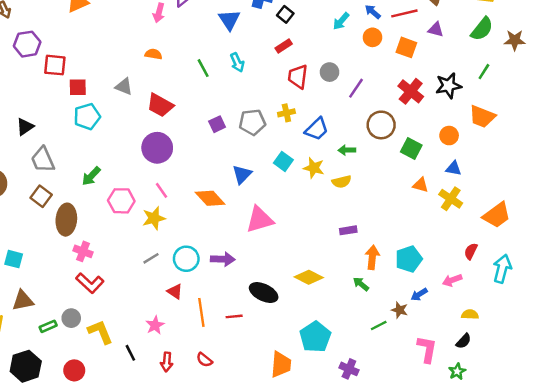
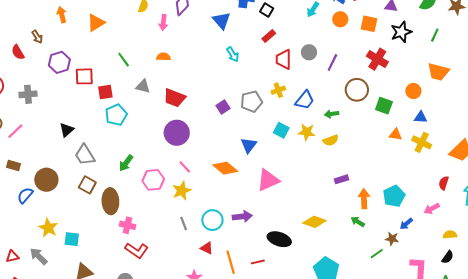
green line: (203, 68) -> (124, 60), moved
black star: (448, 86) -> (401, 32), moved
gray line: (151, 258) -> (184, 224), turned -72

